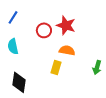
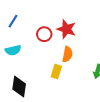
cyan semicircle: (13, 46) -> (13, 50), turned -91
orange semicircle: (67, 50) -> (67, 54), turned 91

